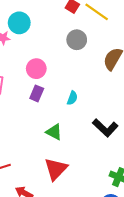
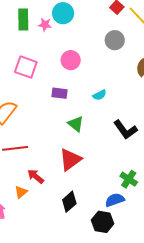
purple rectangle: (37, 93) -> (59, 93), moved, turned 63
cyan semicircle: (72, 98) -> (100, 95), turned 32

